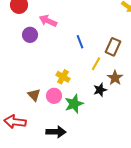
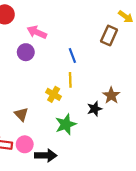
purple circle: (30, 35) -> (26, 52), moved
brown rectangle: (113, 47) -> (109, 36), moved
yellow line: (96, 64) -> (70, 80), moved, turned -32
pink circle: (54, 96) -> (25, 144), moved

